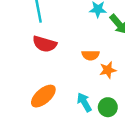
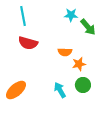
orange ellipse: (43, 96) -> (16, 90), moved
green circle: (108, 107) -> (83, 85), moved

